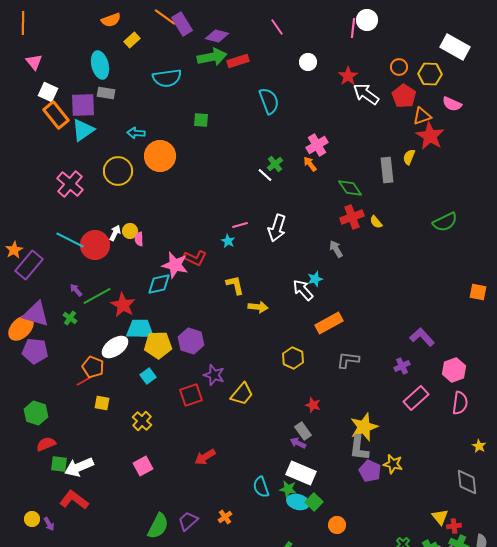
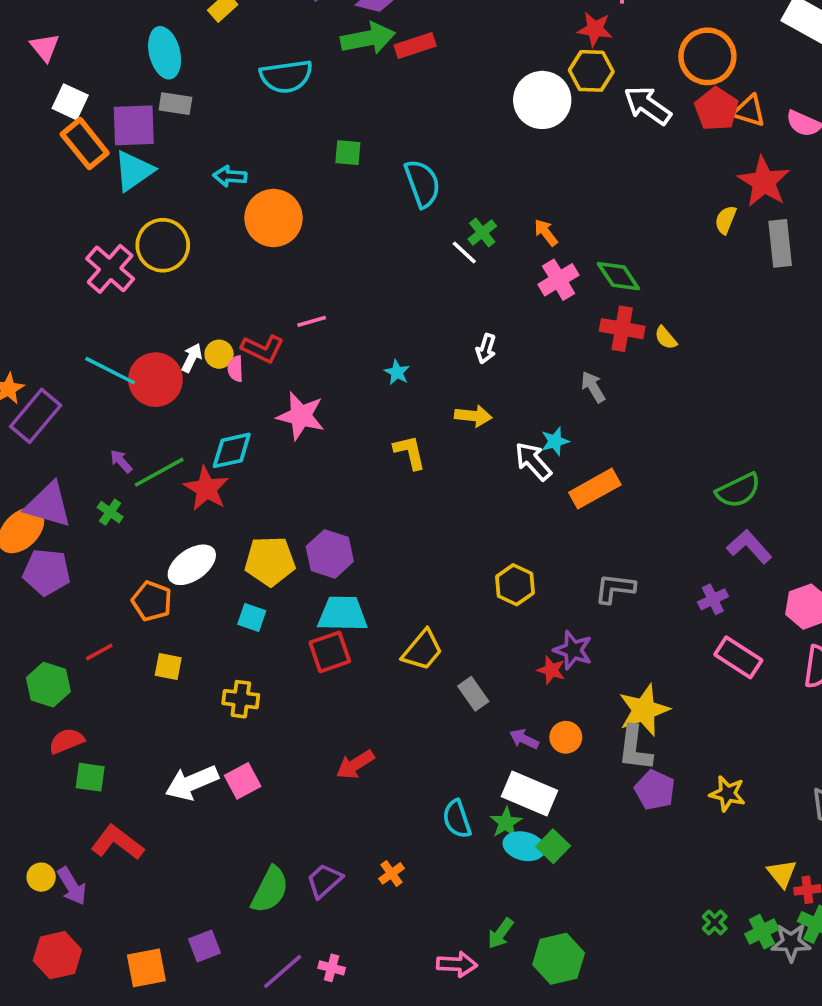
white circle: (308, 62) -> (542, 100), moved, size x1.8
orange circle: (399, 67) -> (707, 56), size x1.8
yellow hexagon: (430, 74) -> (591, 71), moved
red star: (348, 76) -> (595, 29), moved, turned -30
cyan semicircle: (269, 101) -> (422, 183), moved
orange triangle: (422, 116) -> (749, 111), moved, turned 36
pink cross: (317, 145) -> (559, 280), moved
gray rectangle: (387, 170) -> (780, 243), moved
yellow circle: (118, 171) -> (163, 245), moved
red cross: (352, 217) -> (622, 329), turned 30
green semicircle: (445, 222) -> (738, 490), moved
pink line: (240, 225) -> (312, 321), moved
white arrow: (277, 228) -> (486, 349), size x0.6
red L-shape: (195, 258) -> (263, 349), moved
cyan diamond: (159, 284) -> (232, 450), moved
yellow arrow: (258, 307) -> (473, 416), moved
orange rectangle: (329, 323) -> (595, 489), moved
cyan trapezoid: (140, 329) -> (342, 614), moved
purple star: (214, 375) -> (573, 650), moved
cyan square: (148, 376) -> (252, 617), turned -35
red line: (84, 381) -> (99, 652), moved
pink rectangle: (416, 398) -> (738, 657), turned 75
yellow cross: (142, 421) -> (241, 699), turned -36
gray rectangle: (303, 431) -> (473, 694), moved
yellow star: (393, 464) -> (727, 794), moved
white arrow: (79, 467) -> (192, 783), moved
green star: (288, 489) -> (506, 823), turned 30
purple arrow: (49, 524) -> (72, 886), size x1.5
orange circle: (337, 525) -> (566, 737), moved

